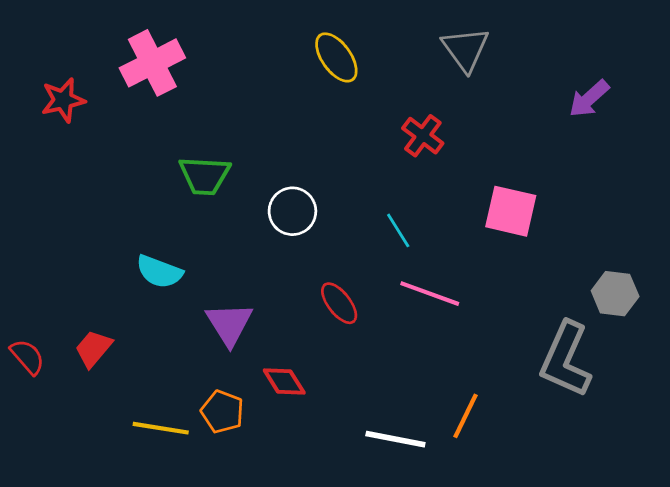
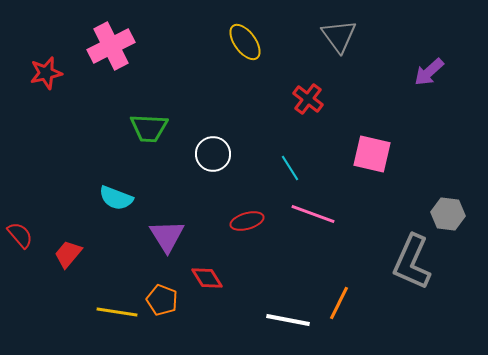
red ellipse: (339, 303) -> (247, 221), turned -68
red semicircle: (27, 357) -> (20, 235), moved

